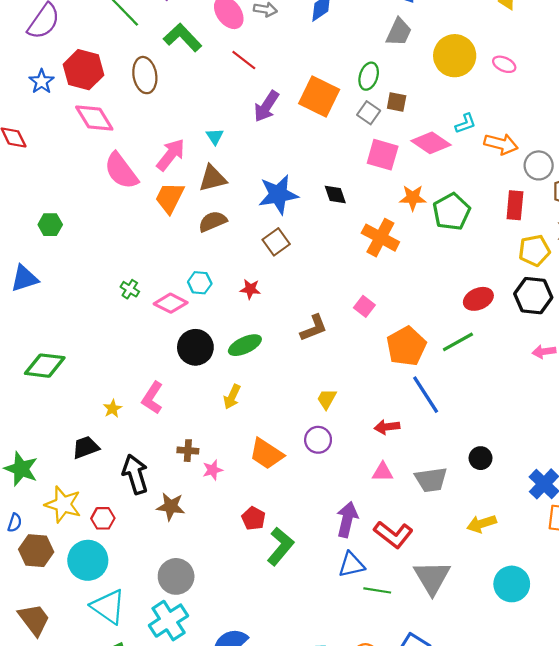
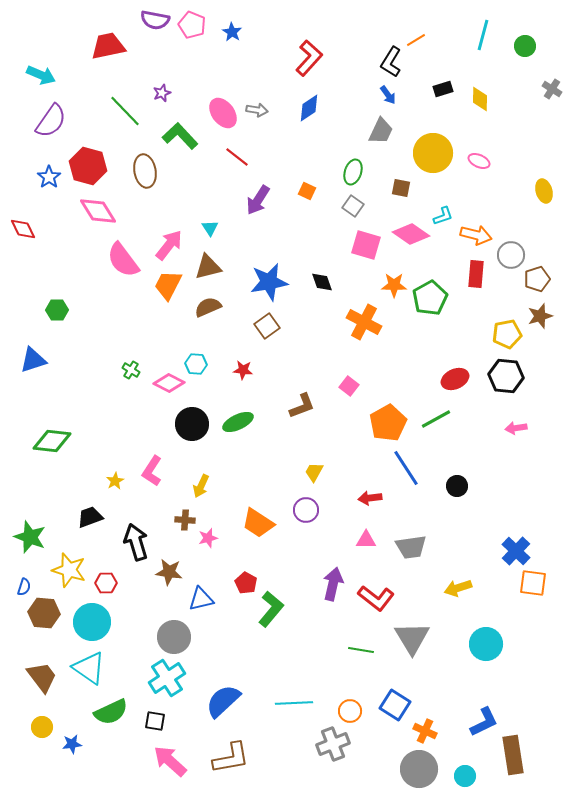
orange square: (319, 97) -> (307, 191), size x0.5
brown square: (397, 102) -> (401, 188), moved
red rectangle: (515, 205) -> (476, 274), moved
yellow arrow: (232, 397) -> (201, 486), moved
black circle: (481, 458) -> (457, 486), moved
blue triangle: (351, 565) -> (201, 599), moved
cyan triangle: (108, 607) -> (89, 668), moved

